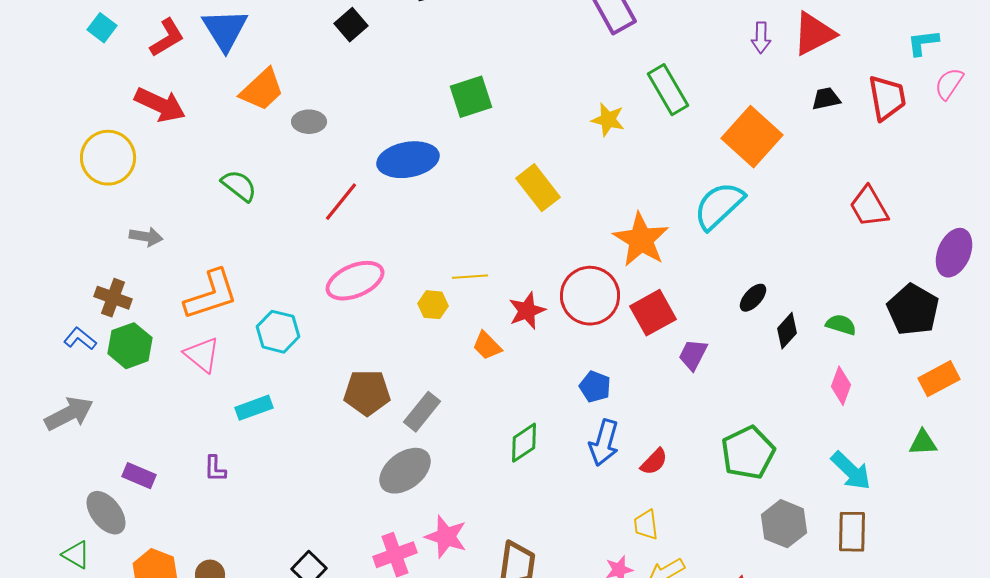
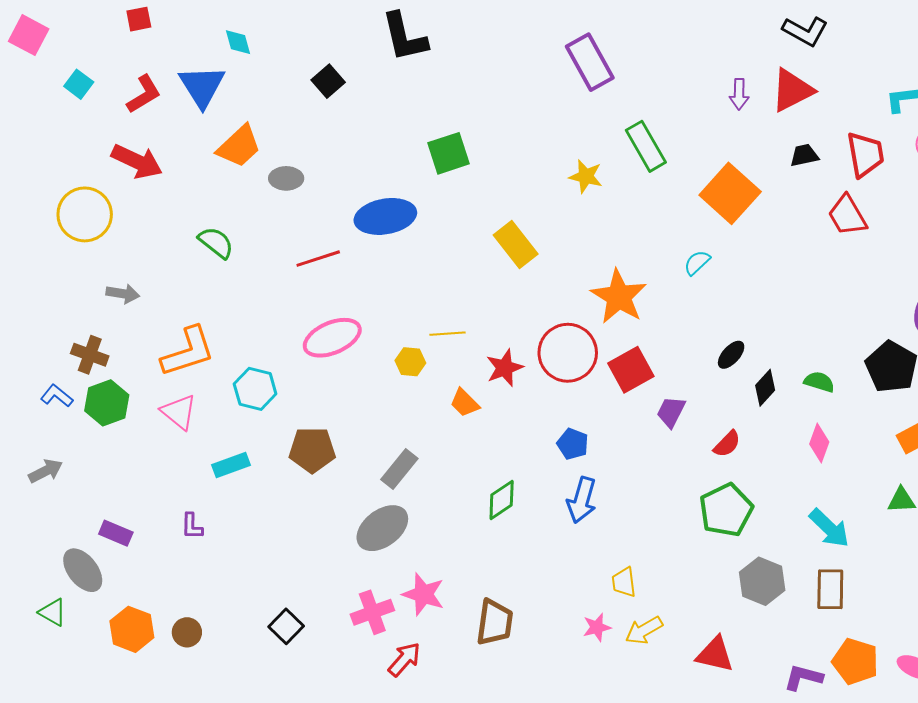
red line: (341, 202) -> (318, 259), turned 33
cyan semicircle: (719, 206) -> (697, 263), size x0.5
red trapezoid: (869, 207) -> (847, 215), moved
brown pentagon: (367, 393) -> (312, 450), moved
gray arrow: (69, 414) -> (46, 471), size x0.7
red semicircle: (654, 462) -> (727, 444), moved

